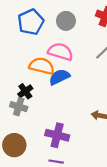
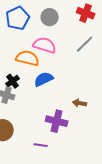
blue semicircle: (59, 77) -> (44, 79), moved
purple cross: (57, 135) -> (57, 121), moved

